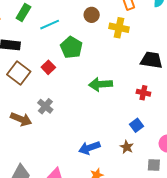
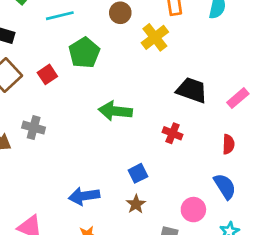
yellow cross: (119, 28) -> (155, 37), turned 30
gray cross: (45, 106) -> (34, 128), turned -35
blue square: (136, 125) -> (138, 173), moved

